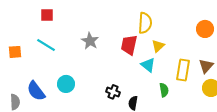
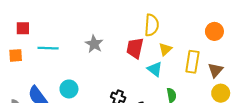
red square: (47, 15) -> (23, 28), moved
cyan line: (46, 45) -> (48, 48), turned -30
yellow rectangle: (183, 70) -> (192, 62), moved

